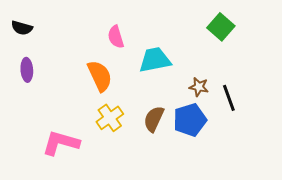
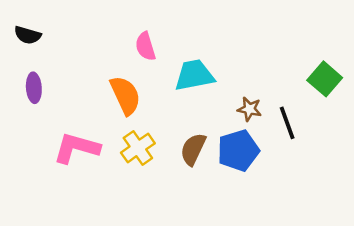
green square: (221, 27) -> (325, 79), moved
pink L-shape: (61, 143) -> (76, 148), moved

